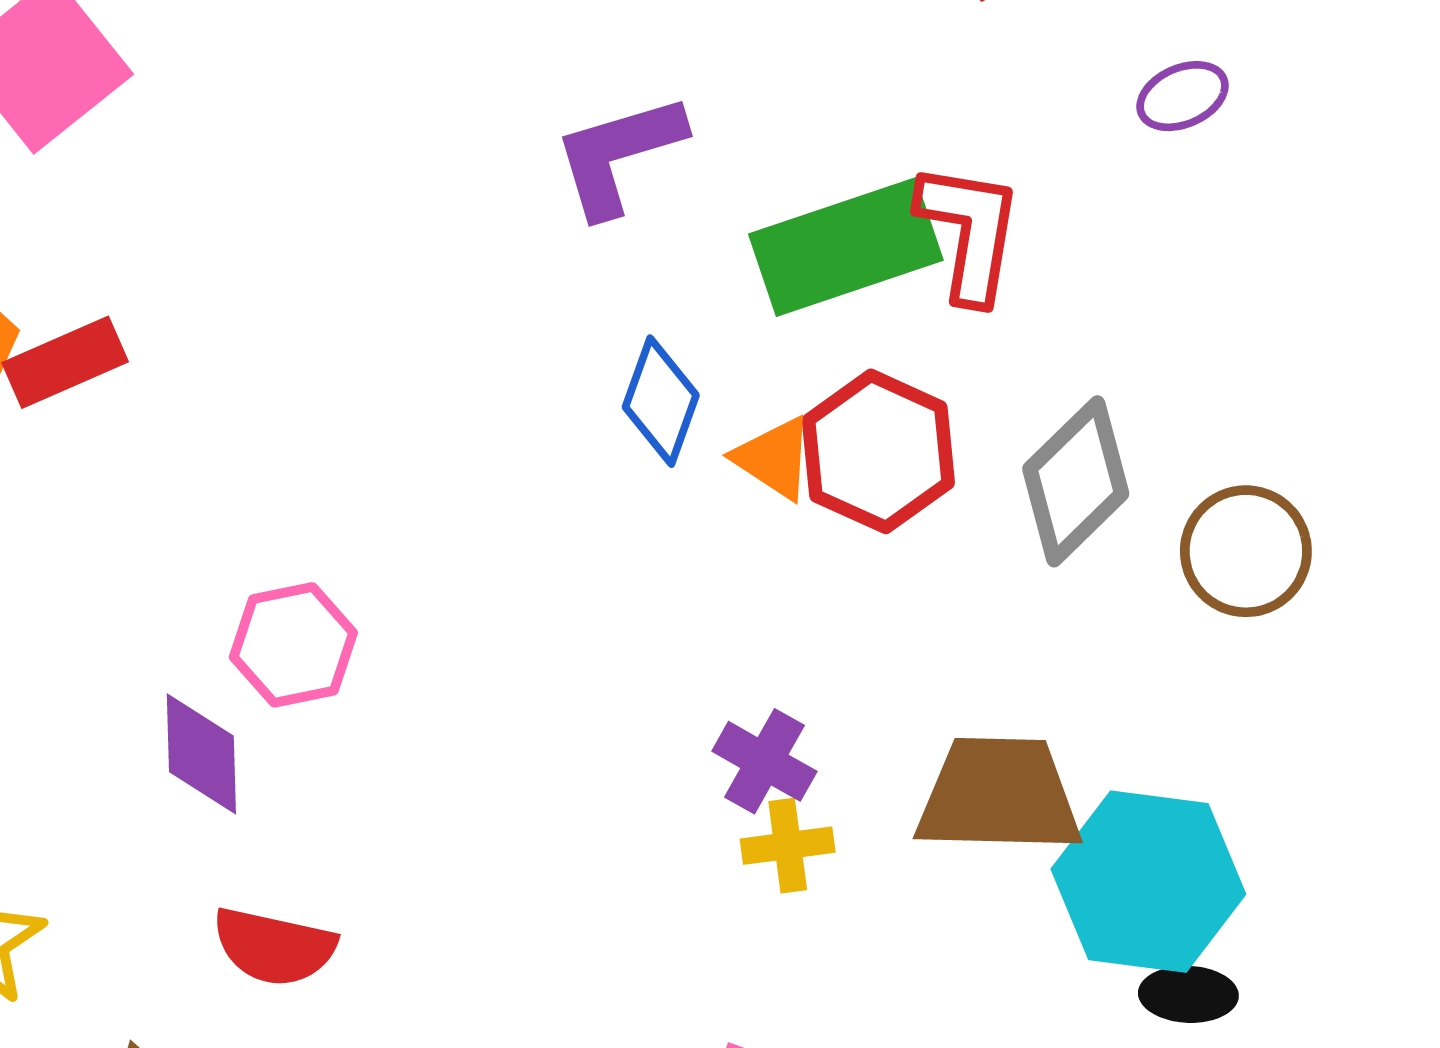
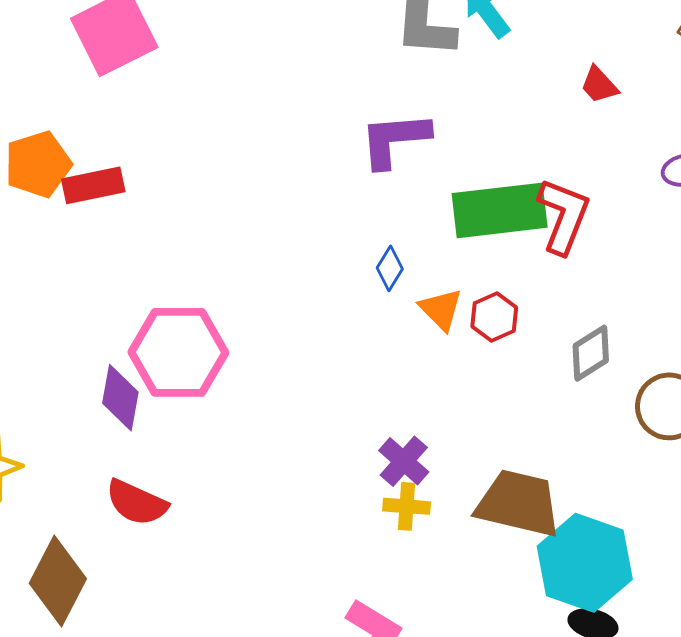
blue diamond: (661, 401) -> (390, 268), size x0.7
red hexagon: (878, 451) -> (494, 317), size x0.6
gray diamond: (1076, 481) -> (591, 353), size x0.7
pink hexagon: (293, 645) -> (178, 352), size x1.5

